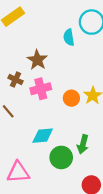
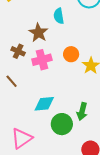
cyan semicircle: (69, 37) -> (59, 16), moved
orange circle: (71, 98) -> (71, 54), moved
pink triangle: (18, 172) -> (22, 138), turned -30

